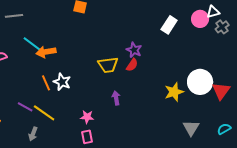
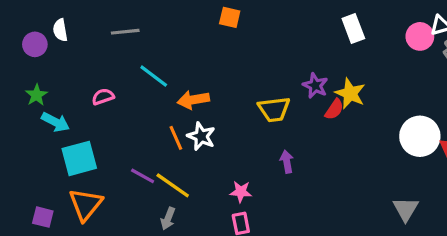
white rectangle: (169, 25) -> (353, 29), moved, turned -54
orange arrow: (46, 52) -> (193, 100), moved
red semicircle: (132, 65) -> (334, 109), moved
yellow star: (174, 92) -> (350, 93), moved, turned -30
gray arrow: (33, 134) -> (168, 219), moved

